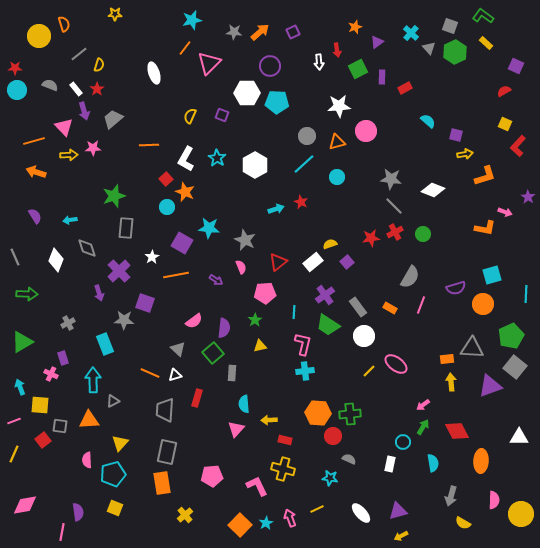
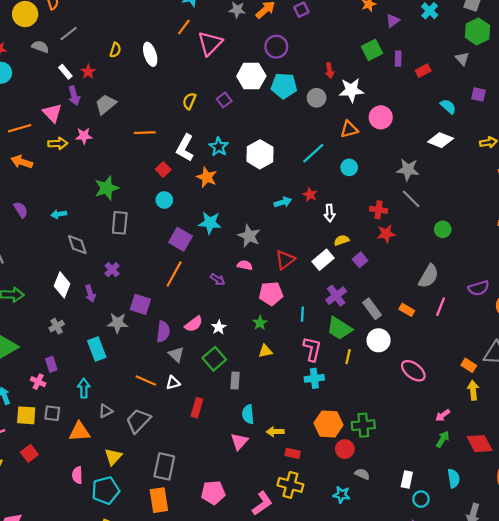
gray triangle: (429, 48) -> (462, 59), moved
red arrow: (337, 50) -> (330, 71), moved
white arrow: (319, 62) -> (330, 213), moved
yellow semicircle: (99, 65) -> (115, 50), moved
gray semicircle: (50, 85) -> (40, 47), moved
purple square: (222, 115) -> (224, 100), turned 32
purple square: (456, 135) -> (479, 95), moved
gray circle: (307, 136) -> (317, 98), moved
white diamond: (433, 190) -> (441, 140), moved
orange star: (185, 192) -> (207, 177), moved
red cross: (395, 232) -> (379, 210), moved, turned 35
white star: (152, 257) -> (219, 327), moved
white diamond: (56, 260) -> (62, 285), moved
pink semicircle: (241, 267) -> (245, 265), turned -56
purple cross: (119, 271) -> (112, 270), size x0.6
orange line: (176, 275) -> (174, 274), turned -50
purple semicircle: (224, 328) -> (163, 332), moved
orange rectangle: (447, 359) -> (469, 365), turned 40
yellow line: (369, 371) -> (348, 357), moved, turned -32
cyan arrow: (93, 380) -> (84, 388), size x0.7
gray trapezoid: (165, 410) -> (138, 421), moved, turned 40
gray square: (60, 426) -> (52, 413), moved
cyan circle: (403, 442) -> (421, 499), moved
pink L-shape: (257, 486) -> (262, 503), turned 80

